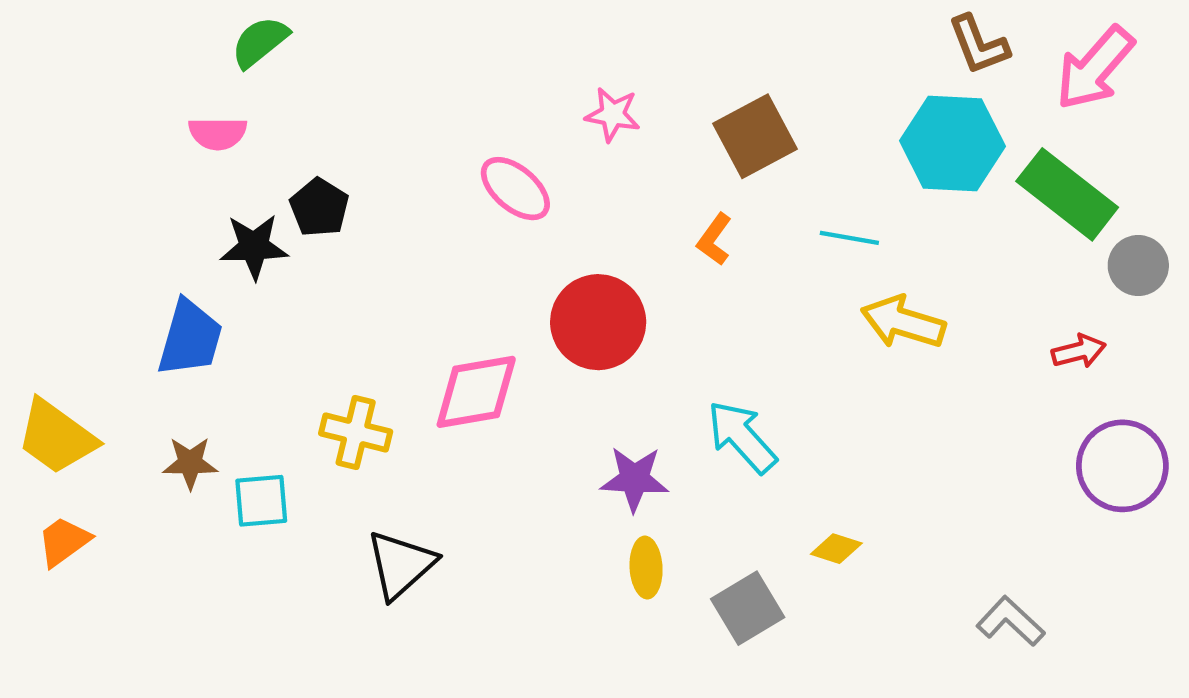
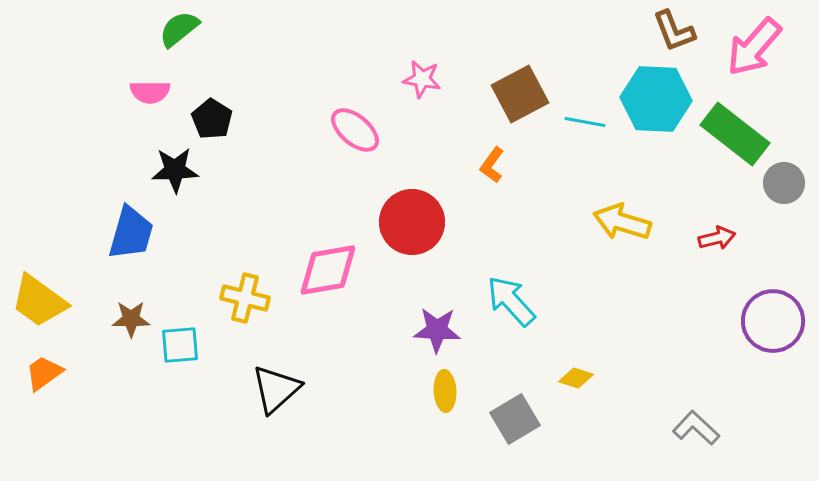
black pentagon: (319, 207) -> (212, 119), moved
cyan line: (849, 238) -> (585, 122), moved
red arrow: (1079, 351) -> (717, 238), moved

